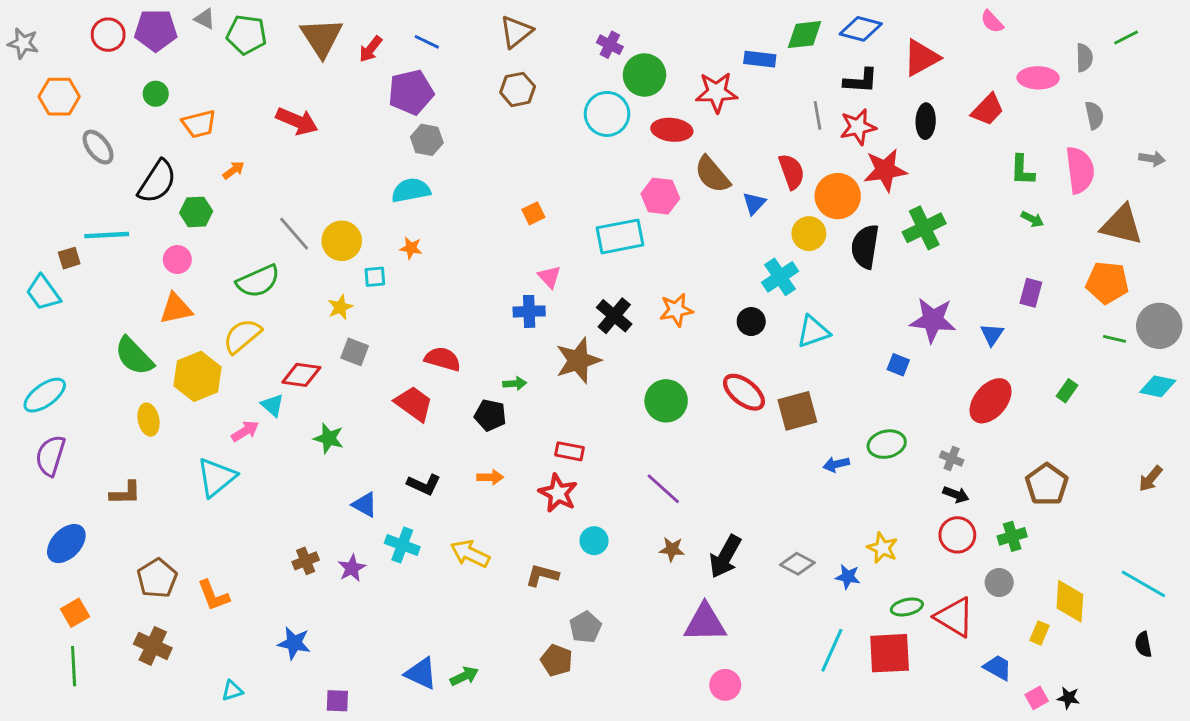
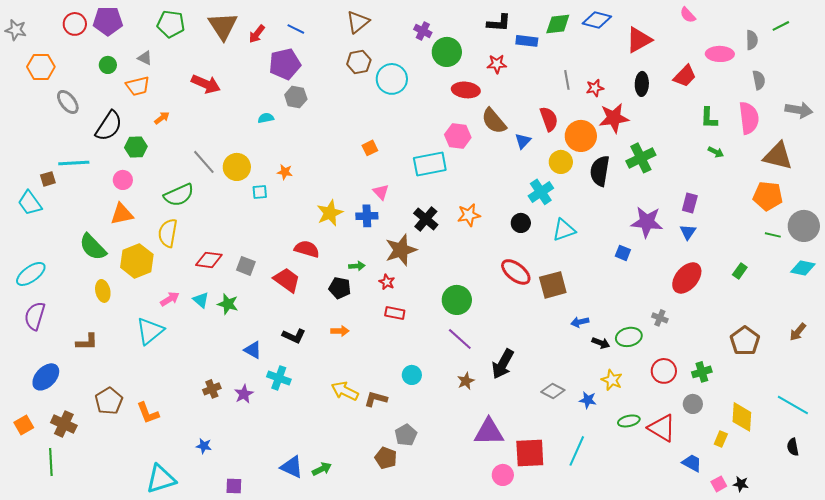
gray triangle: (205, 19) -> (145, 58), moved
black L-shape: (861, 81) -> (499, 23), moved
red star: (717, 92) -> (497, 64), size x0.7
cyan circle: (607, 114) -> (392, 79), moved
red star: (858, 127) -> (595, 88), size x0.7
gray arrow: (1152, 159) -> (799, 110), size x1.5
cyan semicircle: (411, 190) -> (266, 118), moved, size x0.6
purple rectangle: (1031, 293) -> (690, 203), moved
yellow star: (340, 307) -> (330, 213), moved, size x1.5
yellow semicircle: (242, 336) -> (168, 233), turned -40
gray square: (355, 352) -> (246, 266), moved
green circle: (666, 401) -> (457, 300), moved
cyan triangle: (272, 405) -> (201, 300), moved
green ellipse: (887, 444) -> (629, 337), moved
brown pentagon: (1047, 484) -> (745, 341), moved
red star: (558, 493) -> (387, 282), moved, size x0.6
black arrow: (956, 495) -> (601, 343), moved
brown star: (672, 549) -> (466, 381), turned -30
yellow arrow: (470, 554) -> (345, 391), moved
black arrow: (725, 557) -> (503, 364), moved
orange square: (75, 613) -> (24, 425), moved
blue star: (294, 643) -> (204, 446), size x0.7
brown cross: (153, 646) -> (64, 424), moved
red square: (890, 653) -> (530, 453), moved
cyan triangle: (232, 691) -> (161, 479), size x2.0

